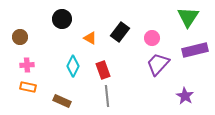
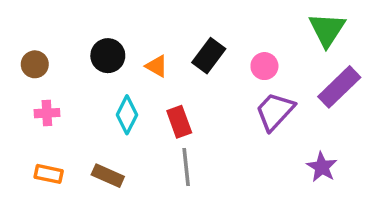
black circle: (62, 19) -> (108, 56), moved
purple rectangle: (195, 50) -> (339, 87), turned -30
orange rectangle: (28, 87) -> (49, 174), moved

